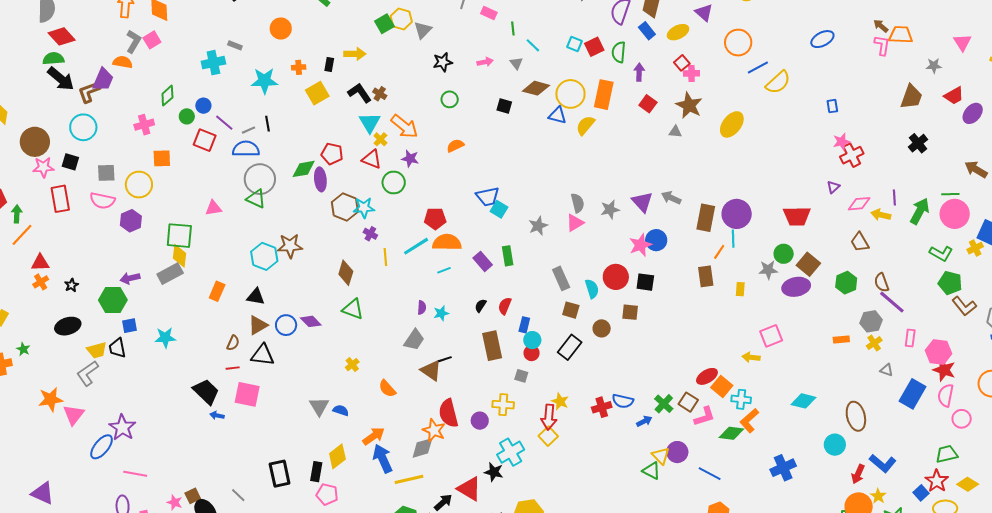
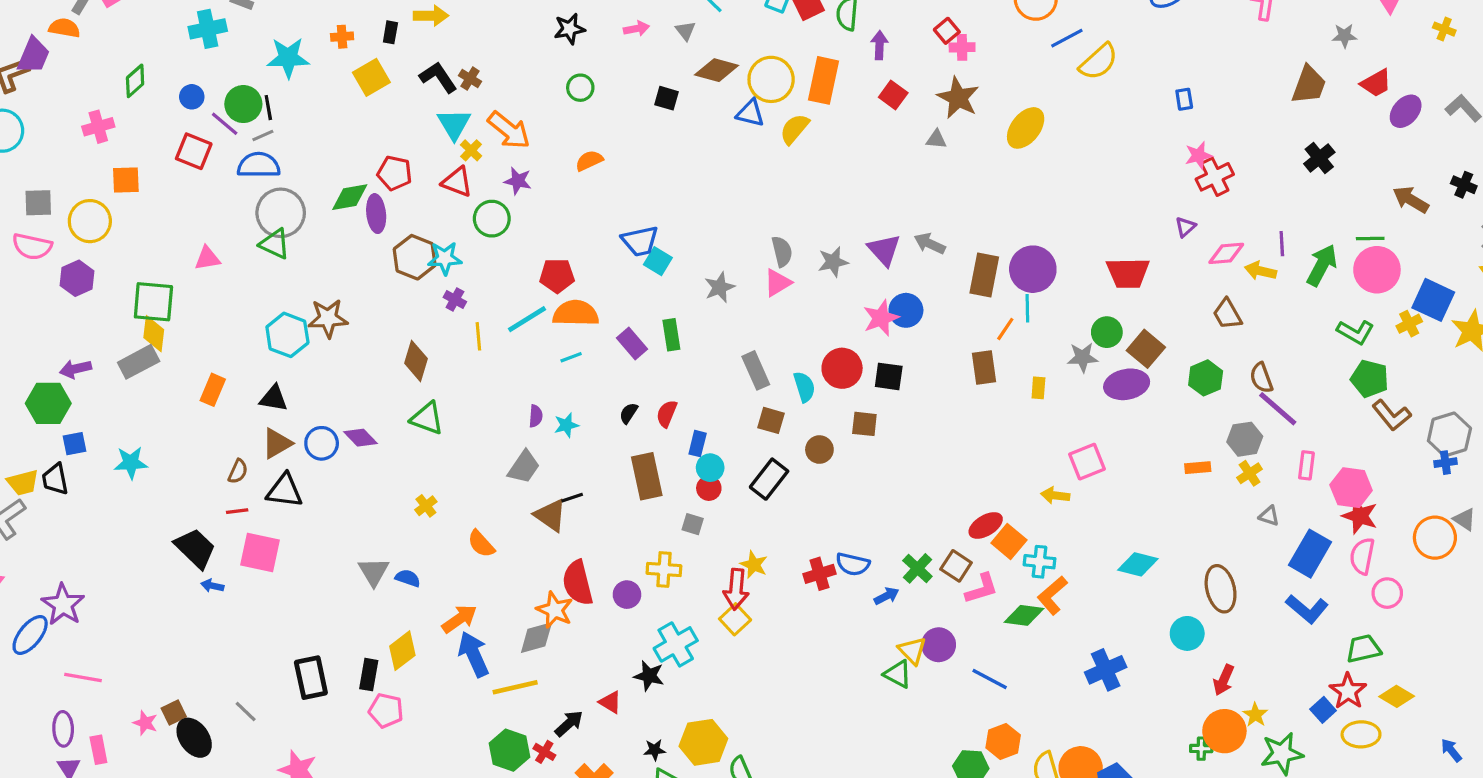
green circle: (187, 116) -> (243, 104), moved, size x1.5
black line: (268, 124) -> (268, 108), moved
blue L-shape: (883, 463) -> (1307, 609), moved
red triangle: (469, 489) -> (610, 702), size x0.6

